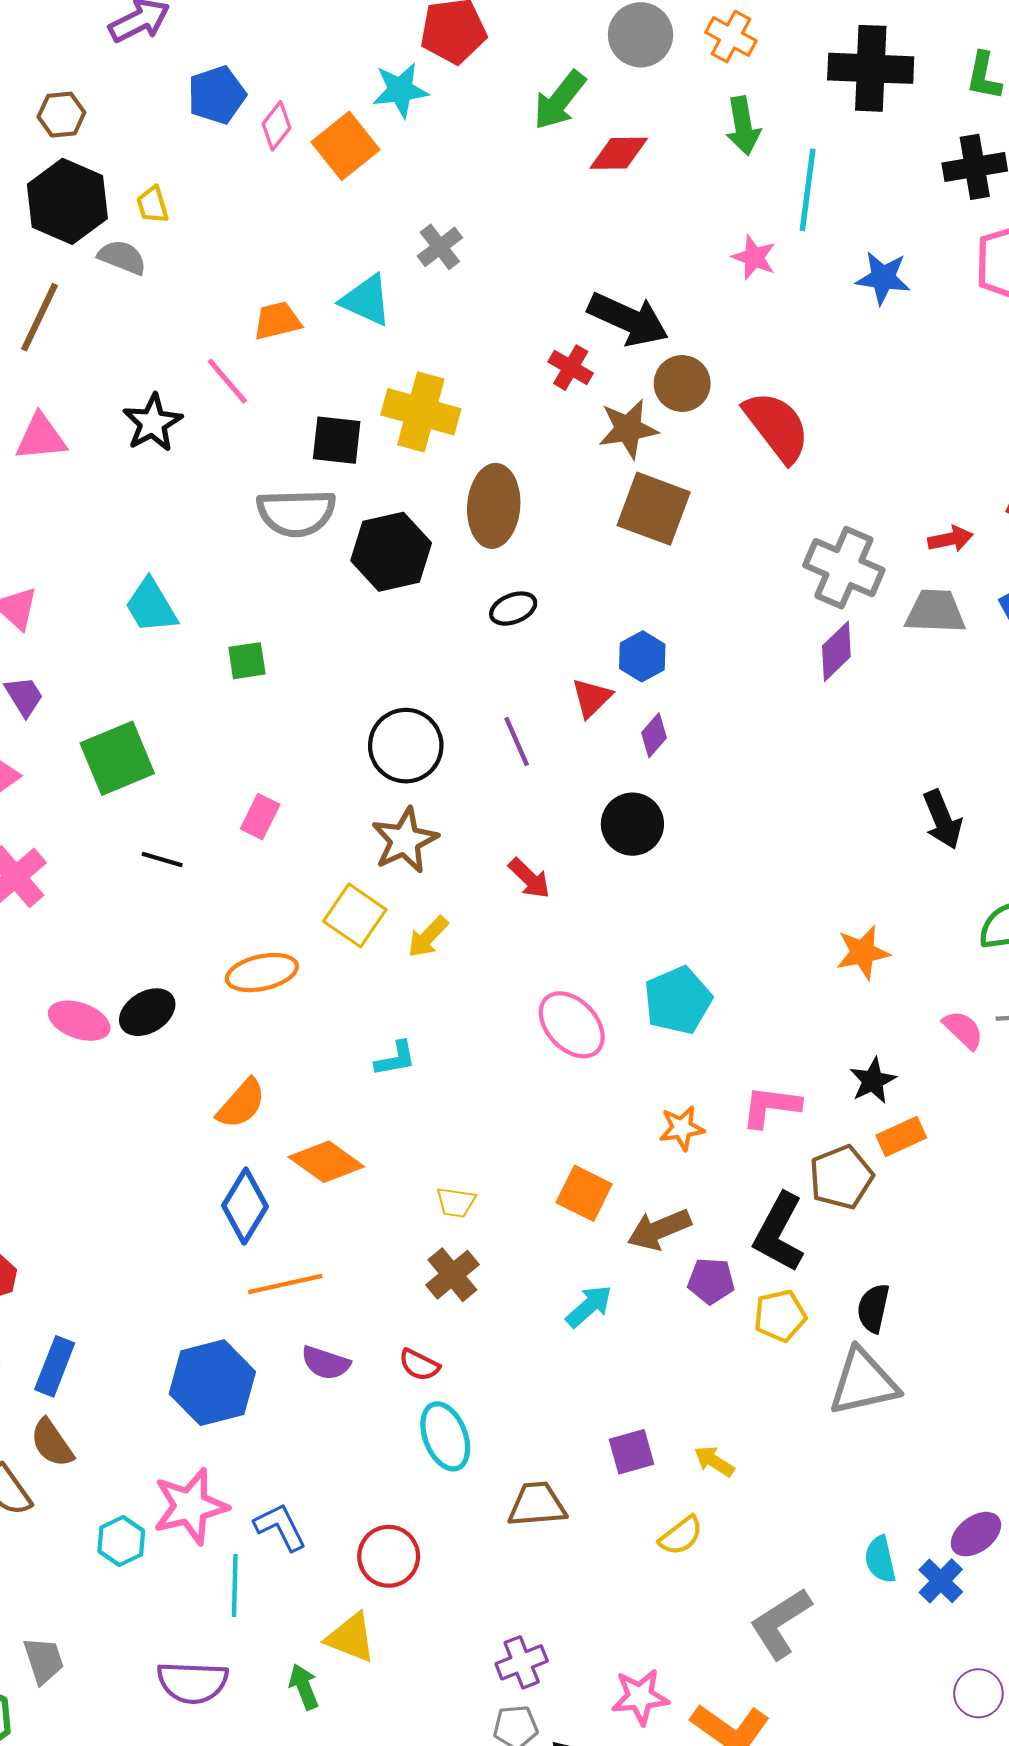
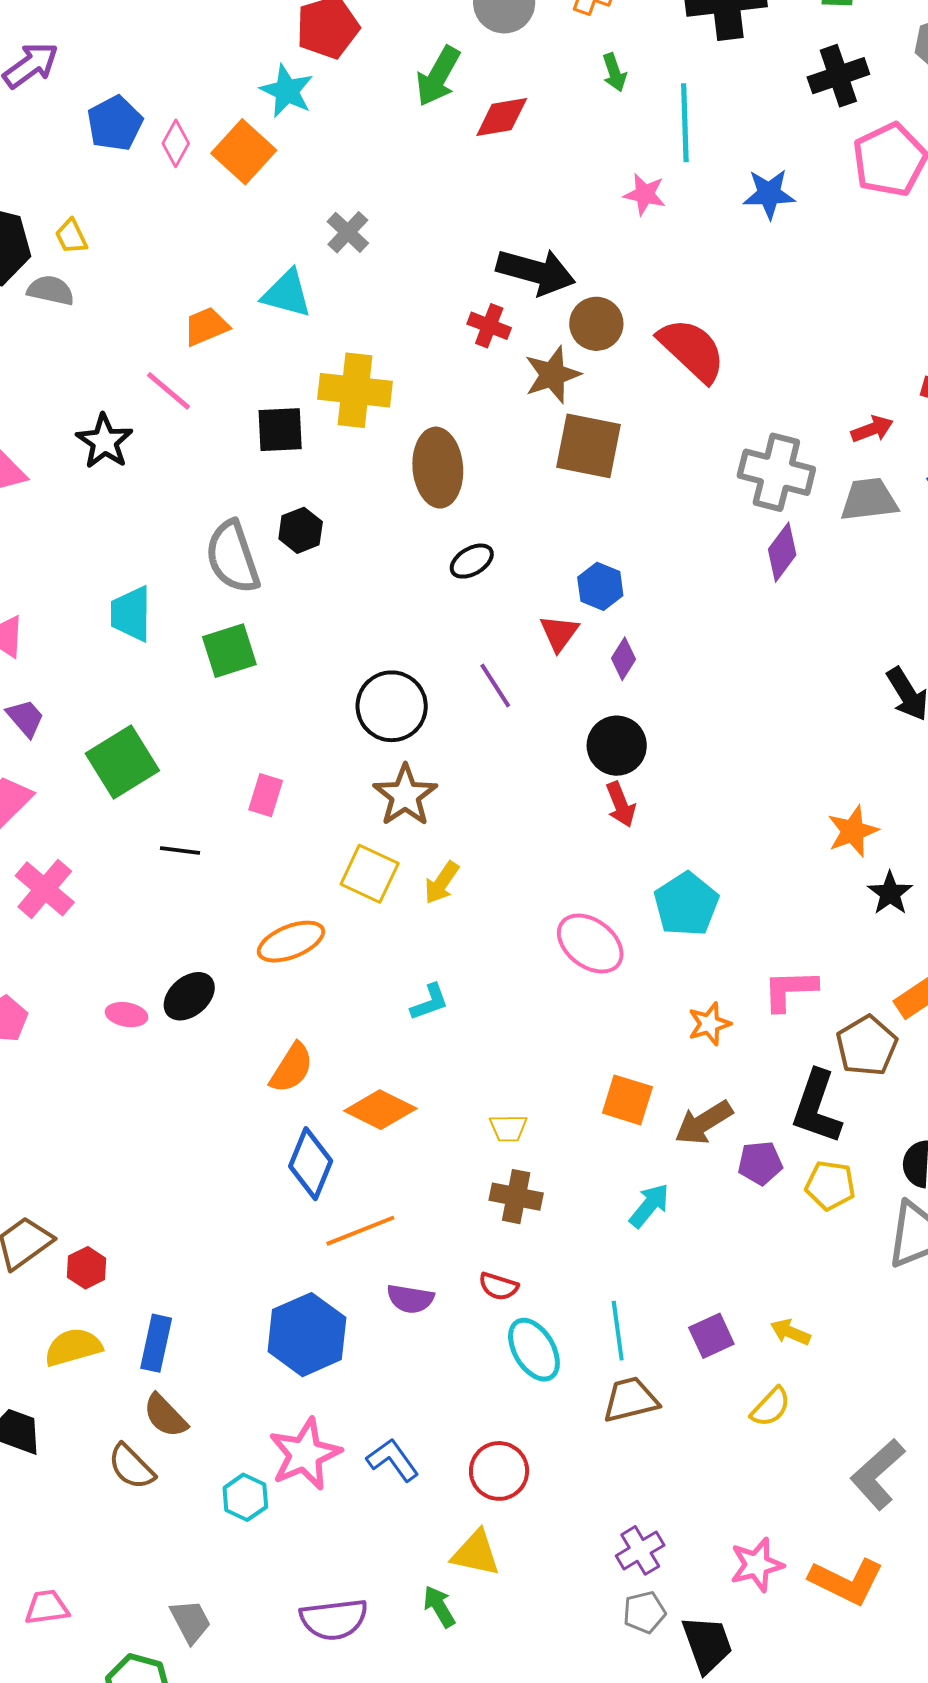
cyan star: (400, 90) -> (287, 91), turned -30
green arrow: (743, 126) -> (614, 72), size x0.7
gray semicircle: (296, 513) -> (233, 557), moved, turned 82
black hexagon: (391, 552) -> (301, 530), moved, size x0.6
cyan trapezoid: (151, 606) -> (131, 614), turned 40
green square: (247, 661) -> (229, 651), size x1.4
red arrow: (529, 878) -> (621, 804), moved, turned 33
pink ellipse: (79, 1021) -> (127, 1015), size x0.7
black star: (873, 1081) -> (890, 893), moved
brown cross: (452, 1275) -> (516, 1197), turned -30
yellow pentagon: (780, 1316) -> (830, 1185), turned 30
cyan line: (235, 1586) -> (618, 1331), moved

